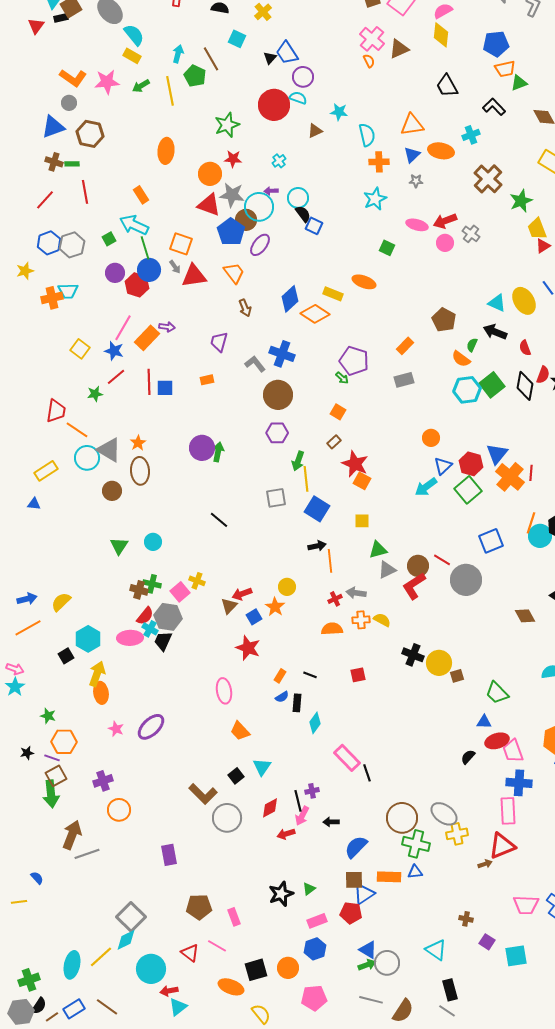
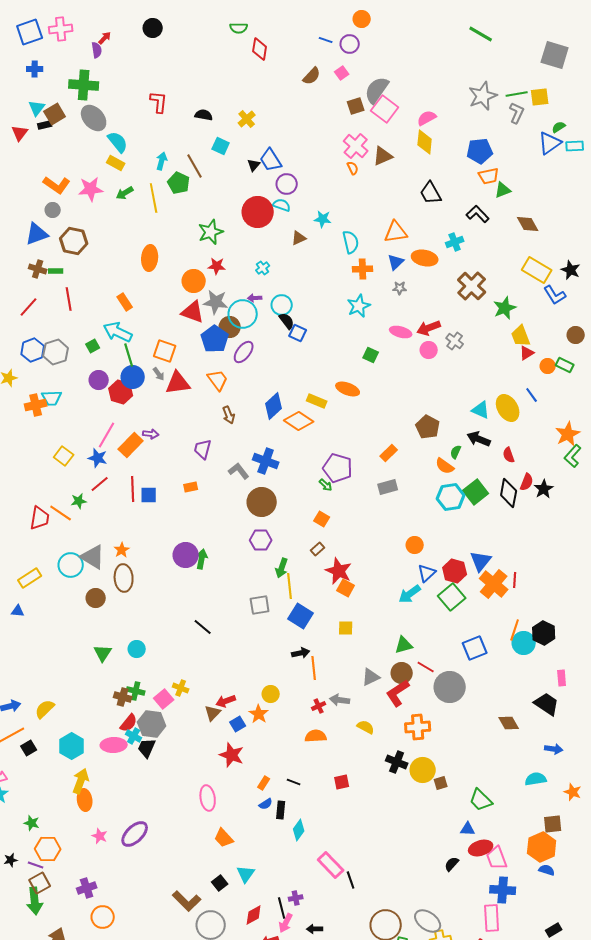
orange line: (77, 430) -> (61, 513), moved
green triangle: (378, 550) -> (404, 645), moved
orange cross: (361, 620) -> (418, 727), moved, size x1.4
black square: (66, 656) -> (29, 748), moved

